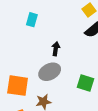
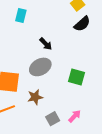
black arrow: (56, 49) -> (46, 44), turned 128

